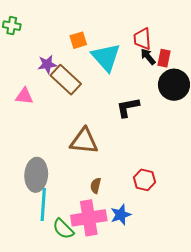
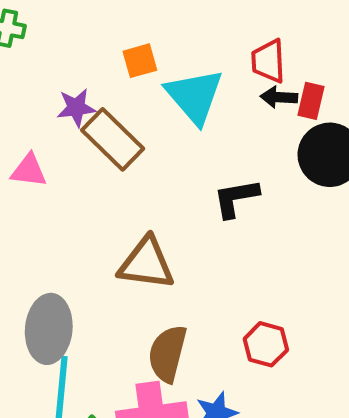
black arrow: (148, 57) -> (279, 97), turned -48
brown semicircle: (96, 186) -> (168, 354), size x1.8

